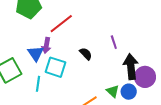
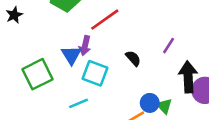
purple line: (114, 42) -> (169, 46), turned 48
cyan line: (38, 84) -> (79, 103), moved, turned 56
blue circle: (129, 92) -> (150, 103), moved

